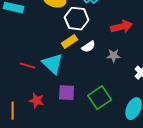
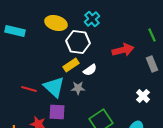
gray star: (114, 56) -> (78, 88), moved
purple square: (67, 93) -> (57, 112), moved

